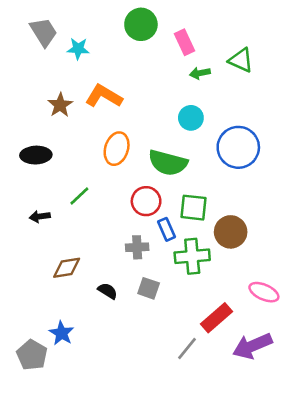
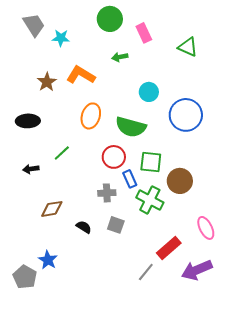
green arrow: (200, 73) -> (120, 57), moved
green cross: (192, 256) -> (150, 200), turned 32
pink ellipse: (264, 292) -> (206, 228), turned 40

